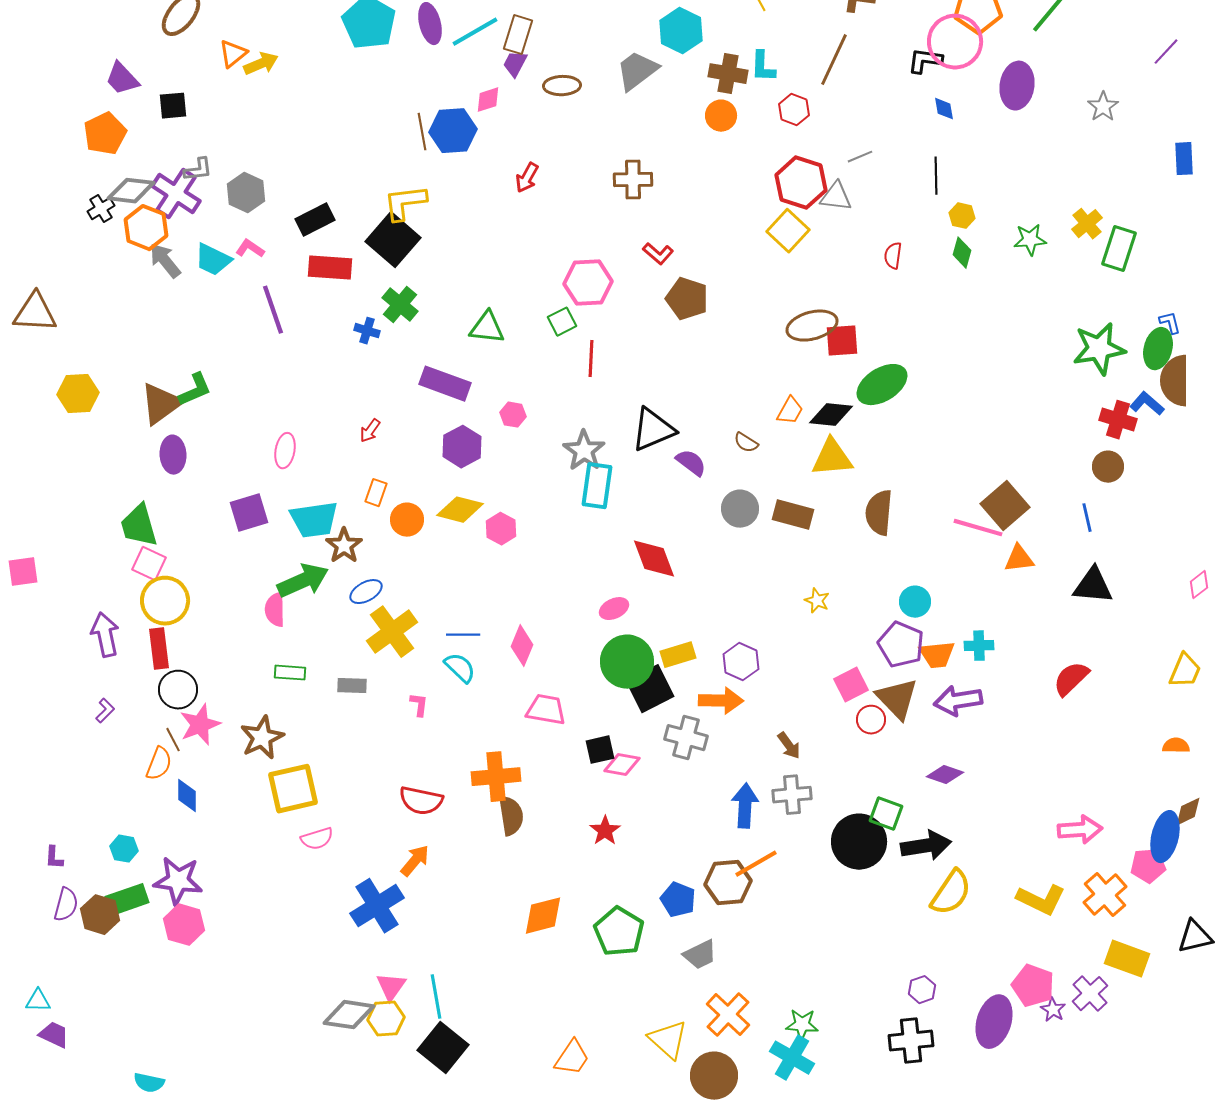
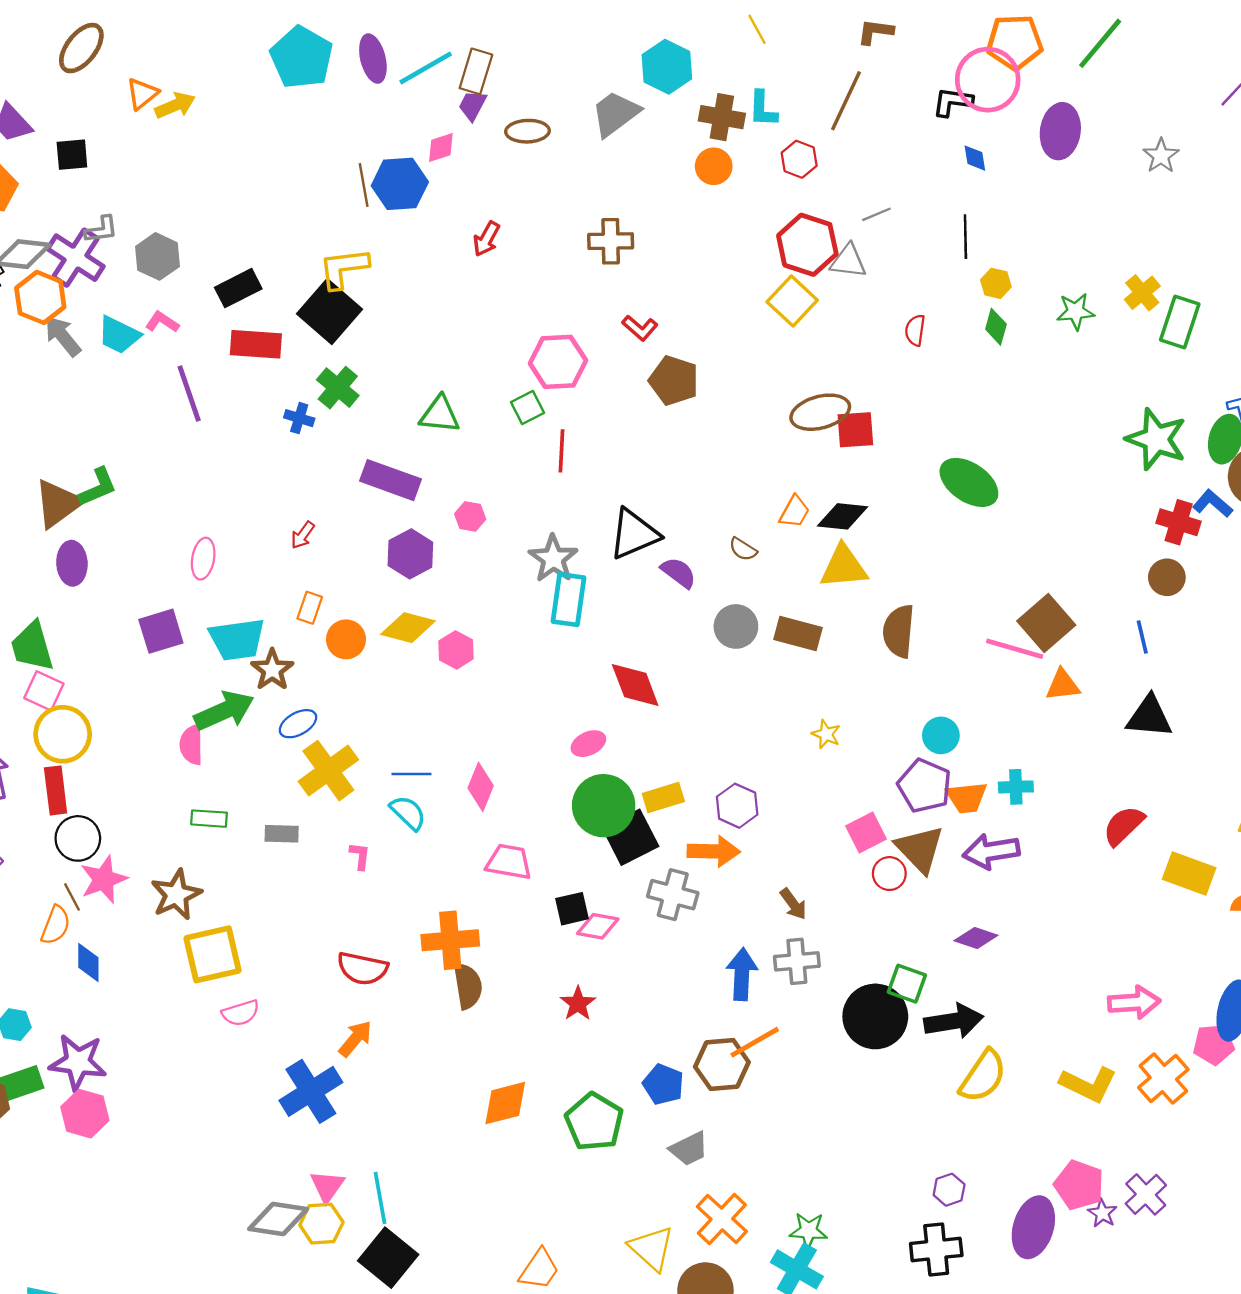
green star: (1099, 349) -> (1156, 439), turned 30
green ellipse: (882, 385) -> (969, 482), moved, turned 66
yellow rectangle: (1127, 959) -> (1189, 874), moved

